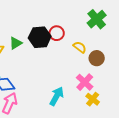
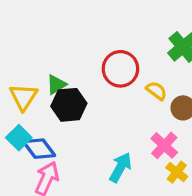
red circle: (57, 33) -> (120, 69), size x1.5
black hexagon: (40, 37) -> (69, 105), moved

